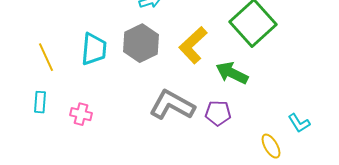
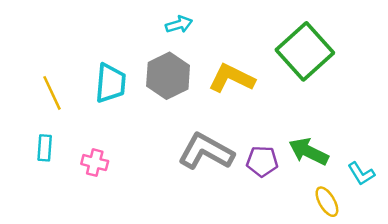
yellow L-shape: (193, 45) -> (232, 78), turned 69
green arrow: (232, 73) -> (309, 152), moved

